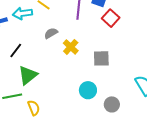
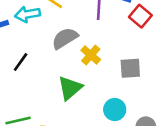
gray semicircle: (51, 33) -> (65, 38), size x1.5
green triangle: (28, 75) -> (70, 88), moved

